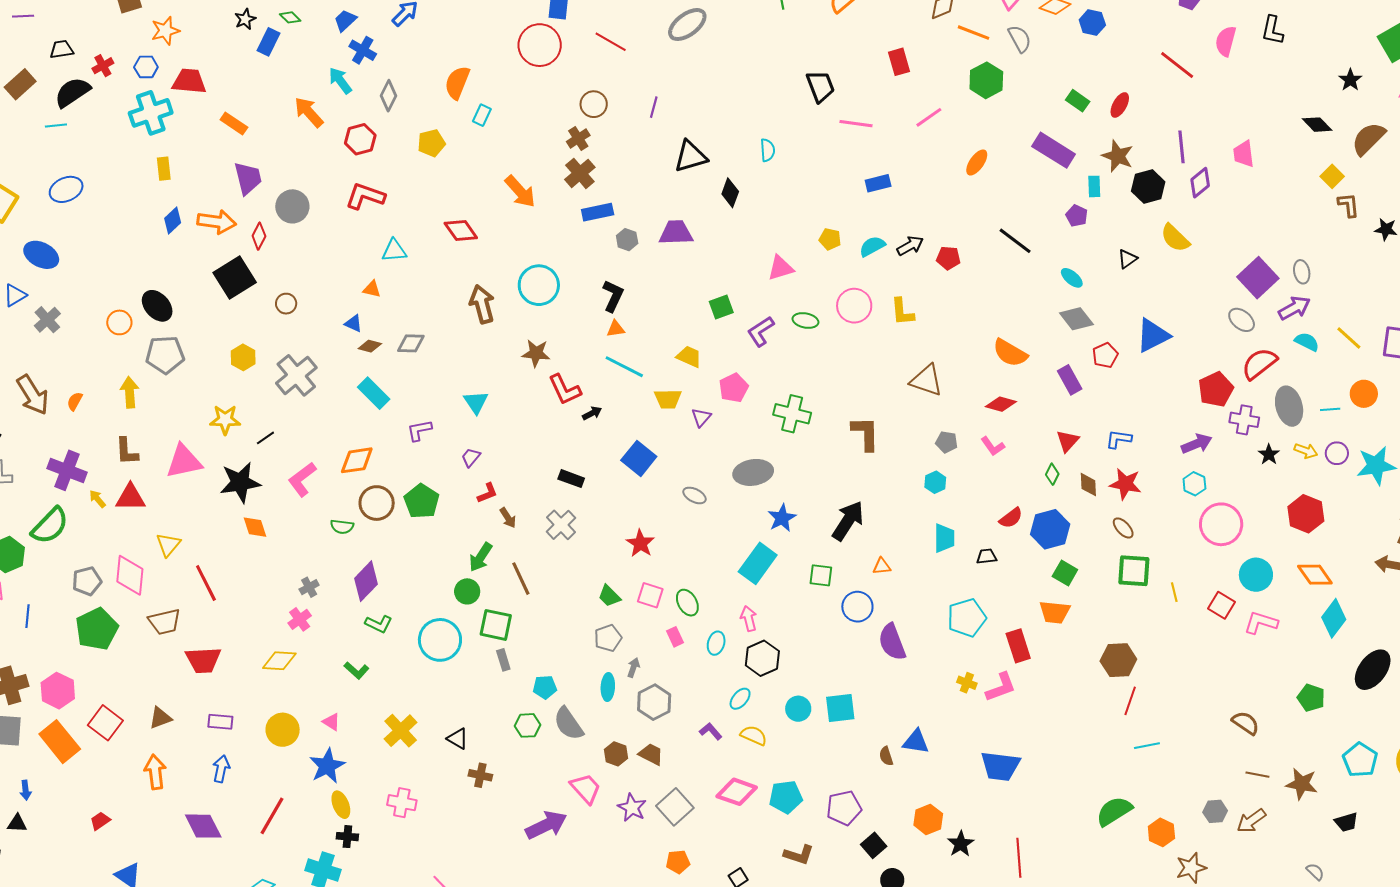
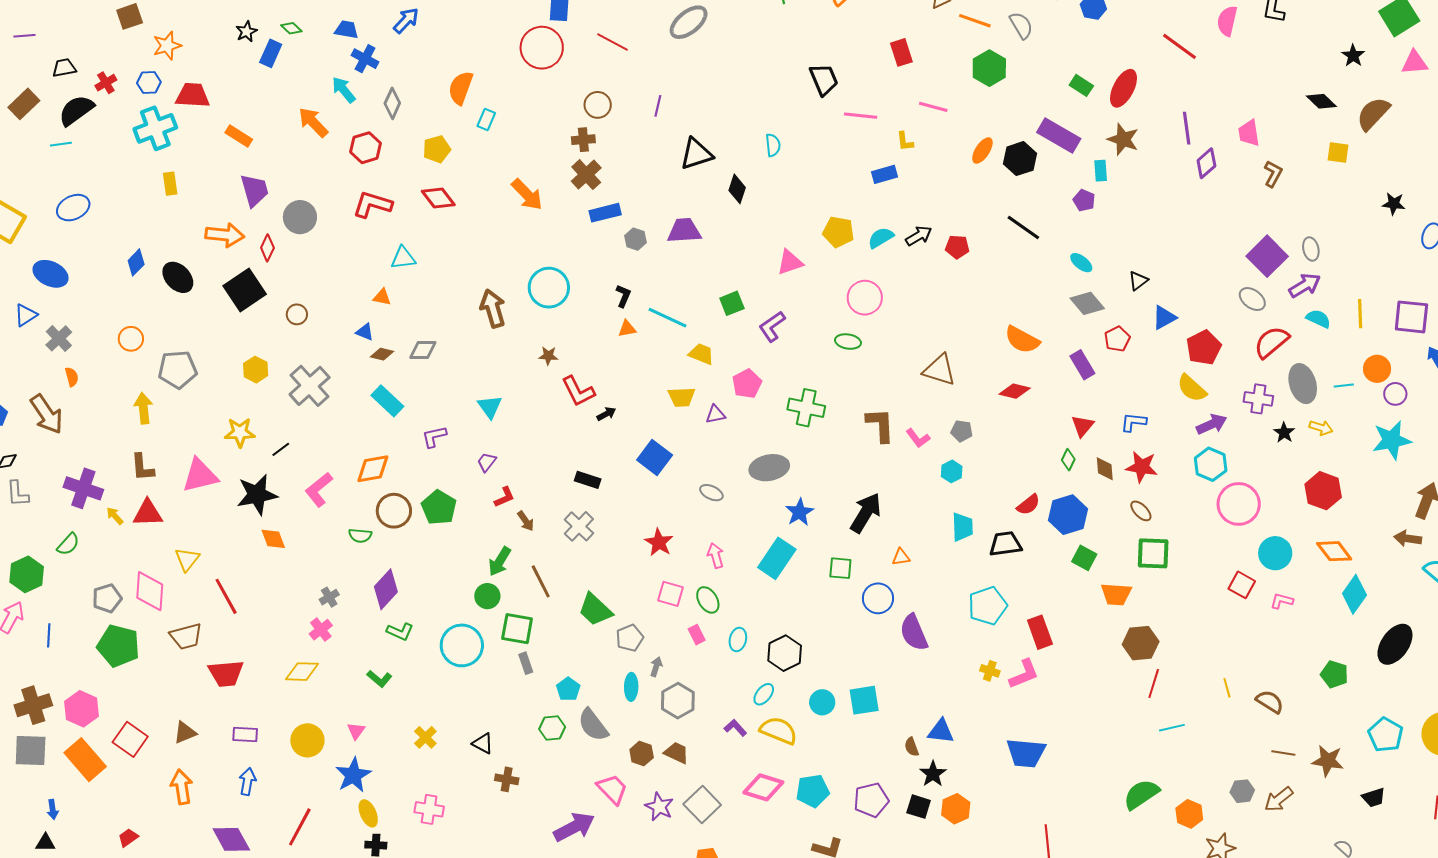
blue trapezoid: (345, 20) -> (347, 30), turned 55
red ellipse: (1120, 105) -> (1123, 88), size x1.5
pink line: (929, 117) -> (933, 107), turned 52
brown cross: (578, 138) -> (583, 140), turned 30
yellow square: (1332, 176) -> (1338, 152), turned -35
black hexagon: (1148, 186) -> (1020, 159), moved
brown L-shape: (1349, 205) -> (1273, 174), moved, turned 36
blue diamond: (173, 221) -> (136, 262), moved
red diamond: (461, 231) -> (438, 198), moved
yellow semicircle: (1175, 238) -> (1192, 388), moved
yellow pentagon: (830, 239) -> (838, 232), size x1.4
black triangle: (1127, 259) -> (1138, 281), moved
black L-shape: (613, 296) -> (623, 296), size x0.7
black ellipse: (157, 306) -> (178, 277), moved
yellow L-shape: (902, 312) -> (905, 141), moved, size x0.7
green ellipse: (805, 321) -> (848, 342), moved
blue triangle: (1153, 335) -> (1164, 318), size x0.7
yellow line: (1349, 338) -> (1360, 314), turned 48
brown star: (536, 353) -> (548, 356), size x0.7
cyan line: (624, 367) -> (668, 318), moved
red pentagon: (1216, 389) -> (1204, 348), moved
orange semicircle: (75, 401) -> (72, 377), moved, turned 138
purple triangle: (701, 417) -> (715, 414), turned 40
pink L-shape: (993, 446) -> (918, 438), moved
purple circle: (1337, 453) -> (1395, 394), moved
cyan hexagon: (1194, 484) -> (1211, 464), size x1.4
green semicircle: (50, 526) -> (68, 544), size x0.6
black trapezoid: (987, 556) -> (1005, 544), size x1.6
yellow line: (1174, 592) -> (1227, 688), moved
green trapezoid: (609, 596) -> (595, 610), moved, size x1.5
orange trapezoid: (1055, 612) -> (1116, 594), moved
pink arrow: (749, 619) -> (716, 556), moved
pink L-shape: (1261, 623) -> (1282, 601), size x0.7
green pentagon: (97, 629) -> (118, 646), turned -30
cyan pentagon: (545, 687) -> (568, 689), turned -30
pink triangle: (331, 722) -> (356, 731), turned 36
yellow cross: (401, 731) -> (425, 737), size x0.7
yellow semicircle: (754, 735) -> (779, 731), size x1.4
black star: (961, 844) -> (933, 774), moved
black square: (874, 845) -> (919, 807), moved, turned -30

